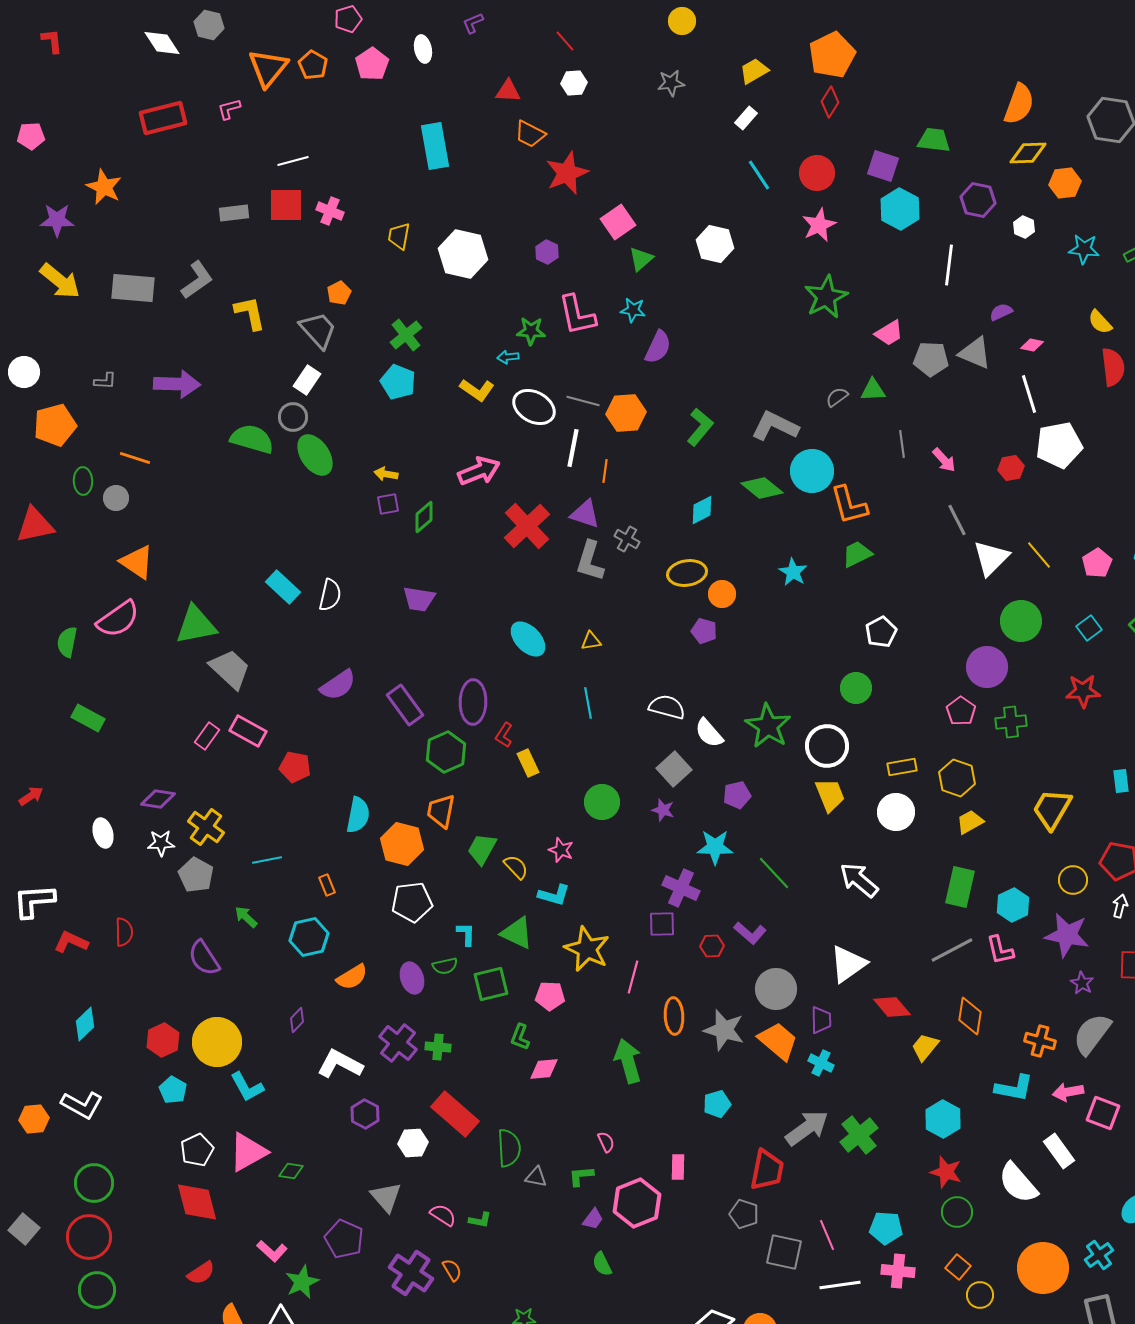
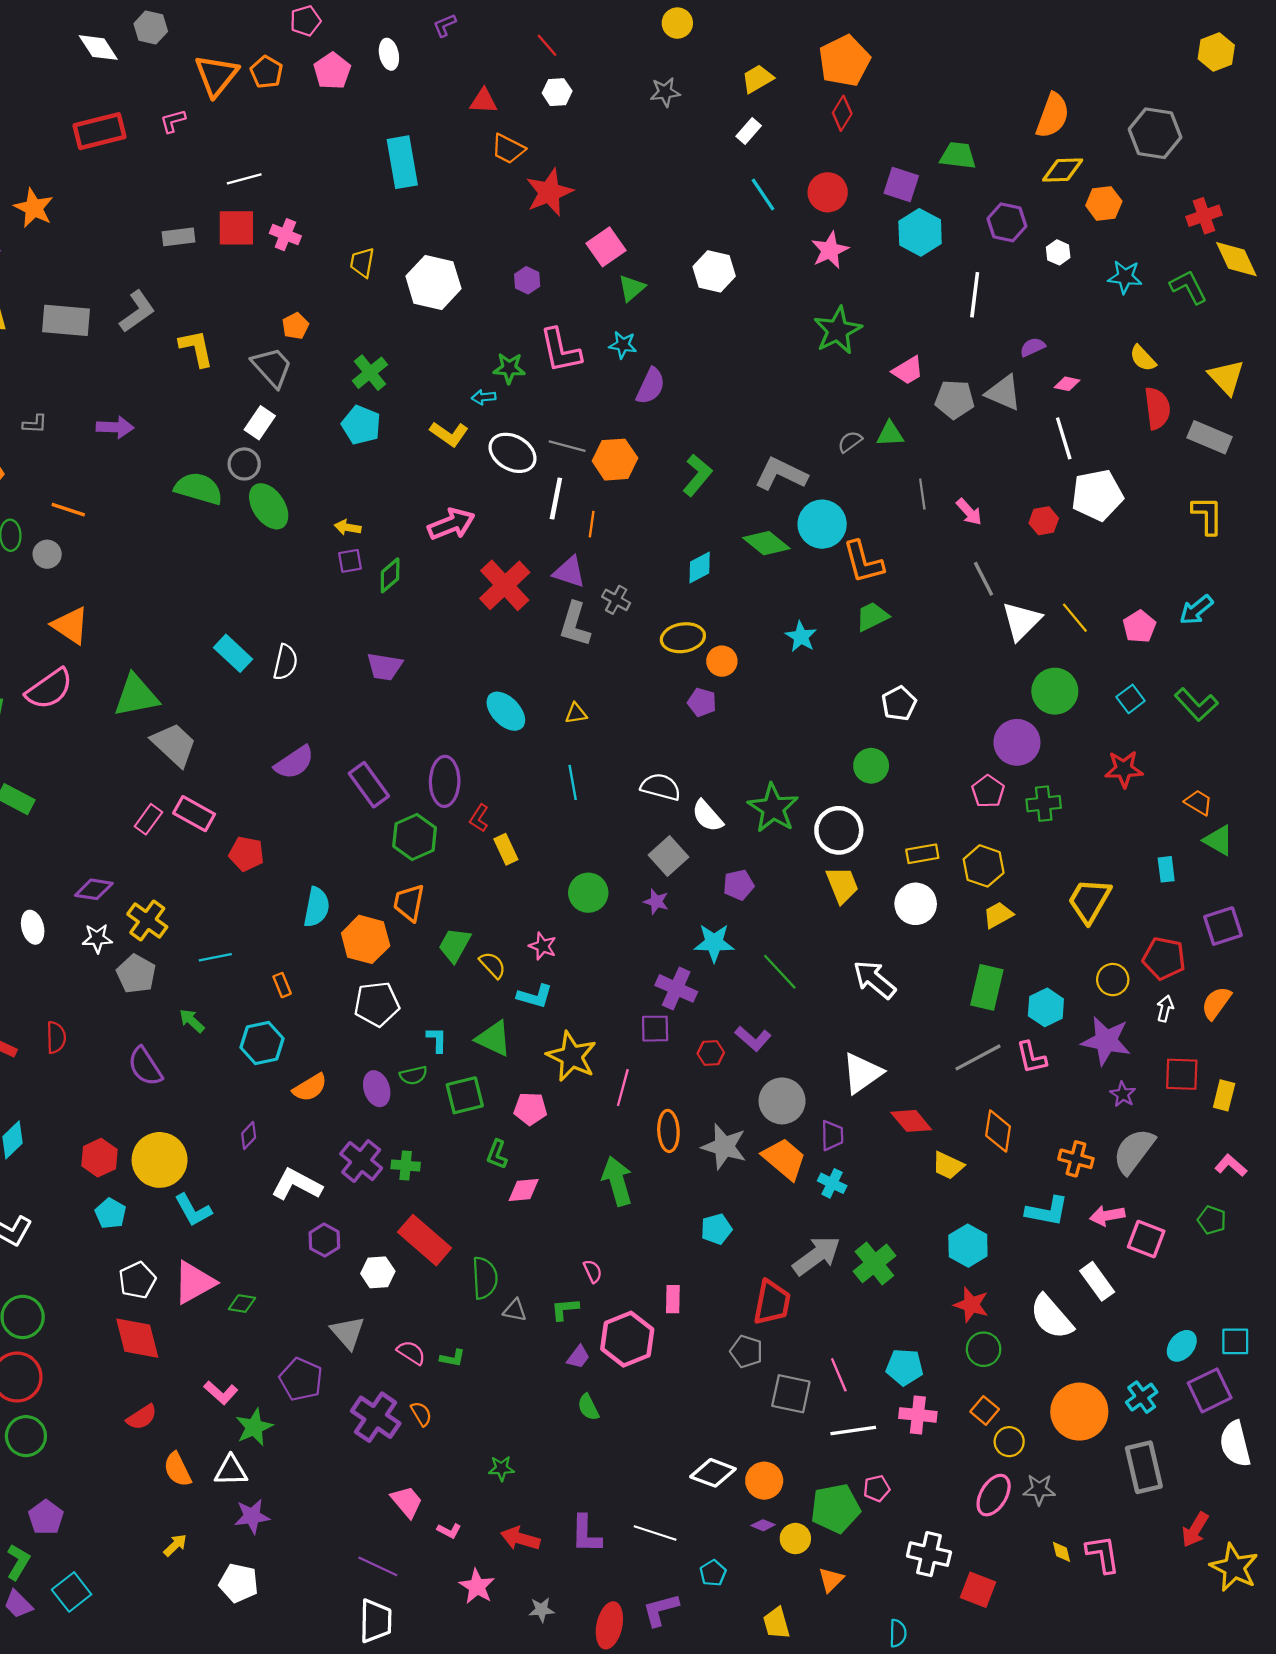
purple arrow: (177, 384) -> (115, 427), size x0.7
yellow trapezoid: (925, 1047) -> (948, 1165), turned -104

